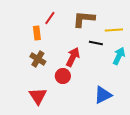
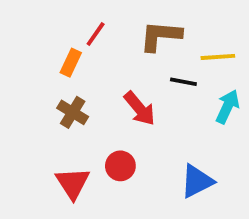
orange rectangle: (37, 33) -> (71, 63), turned 32
red arrow: (73, 57) -> (140, 109), turned 114
red circle: (63, 76) -> (120, 166), moved

